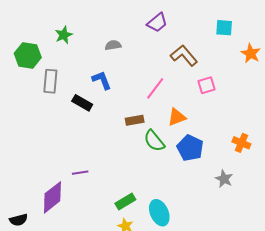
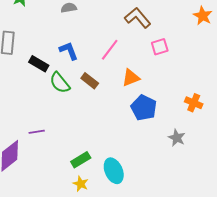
blue L-shape: (102, 80) -> (69, 51), moved
brown rectangle: (135, 120) -> (90, 81), turned 48
green semicircle: (154, 141) -> (60, 83), moved

